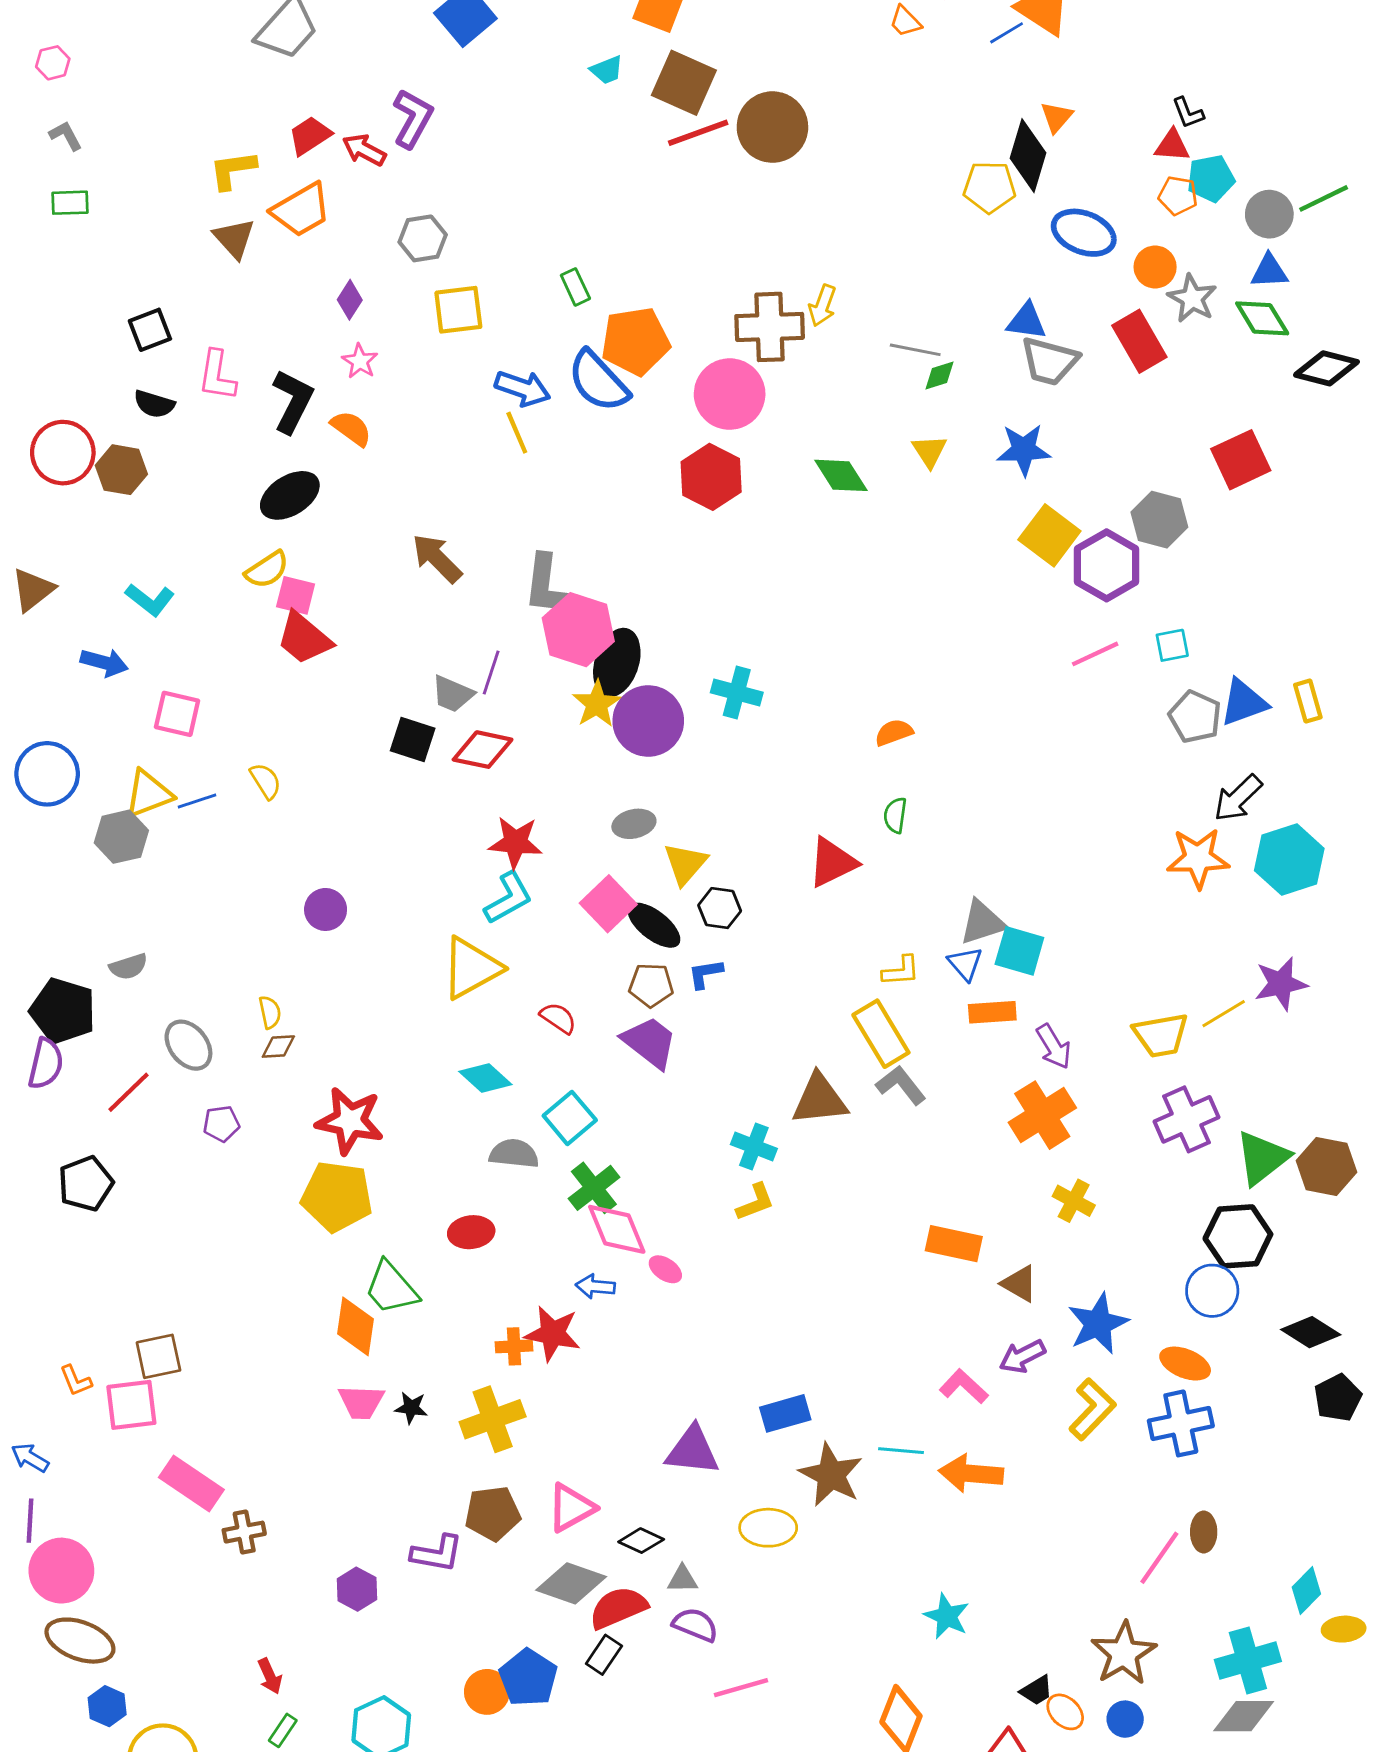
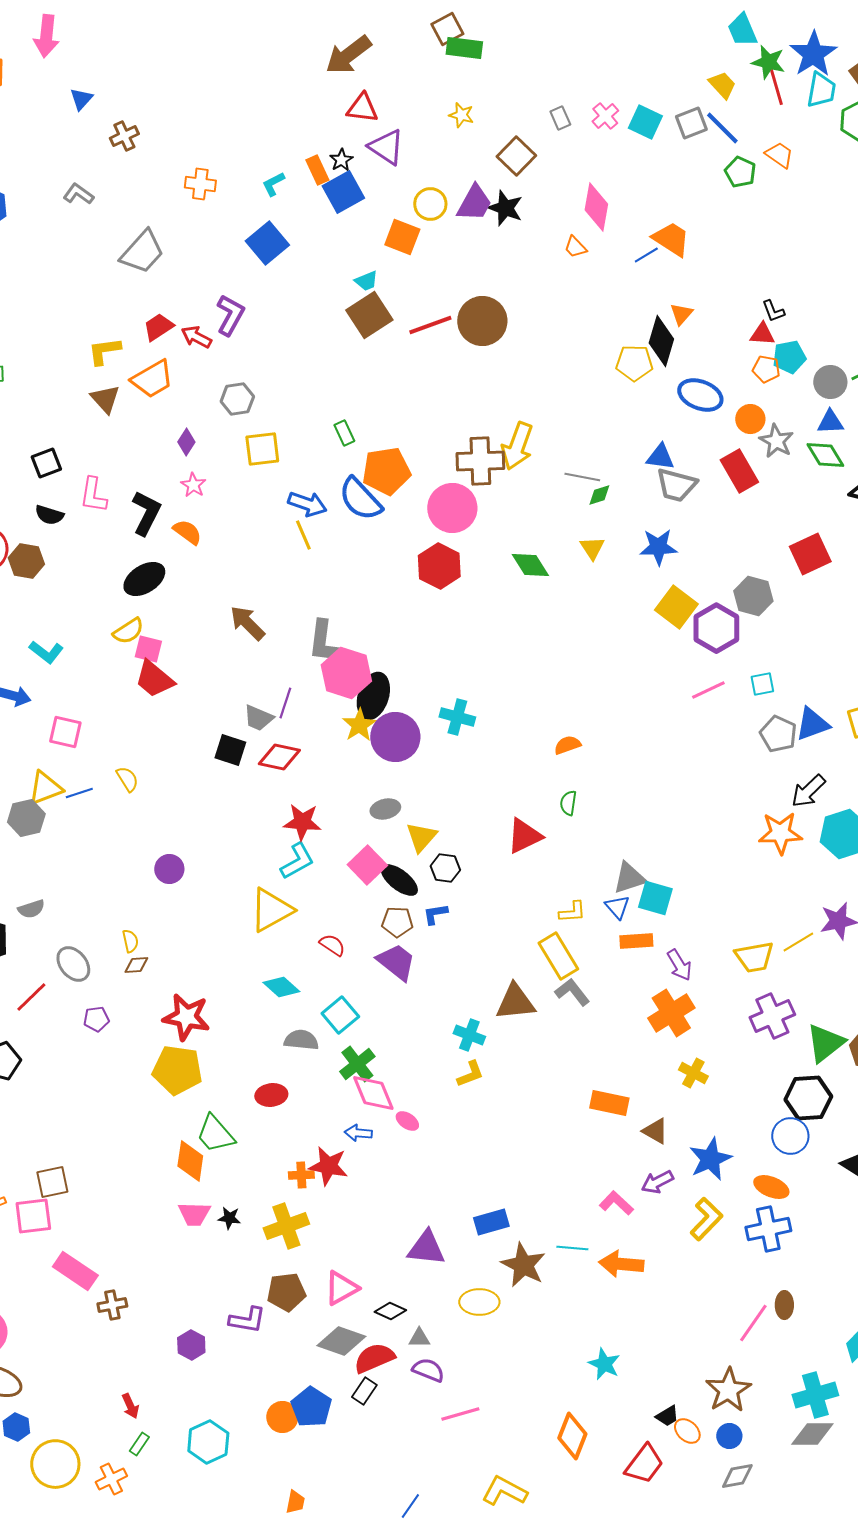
brown square: (684, 83) -> (369, 315), moved, turned 33
yellow arrow: (822, 306) -> (517, 446), size x1.6

